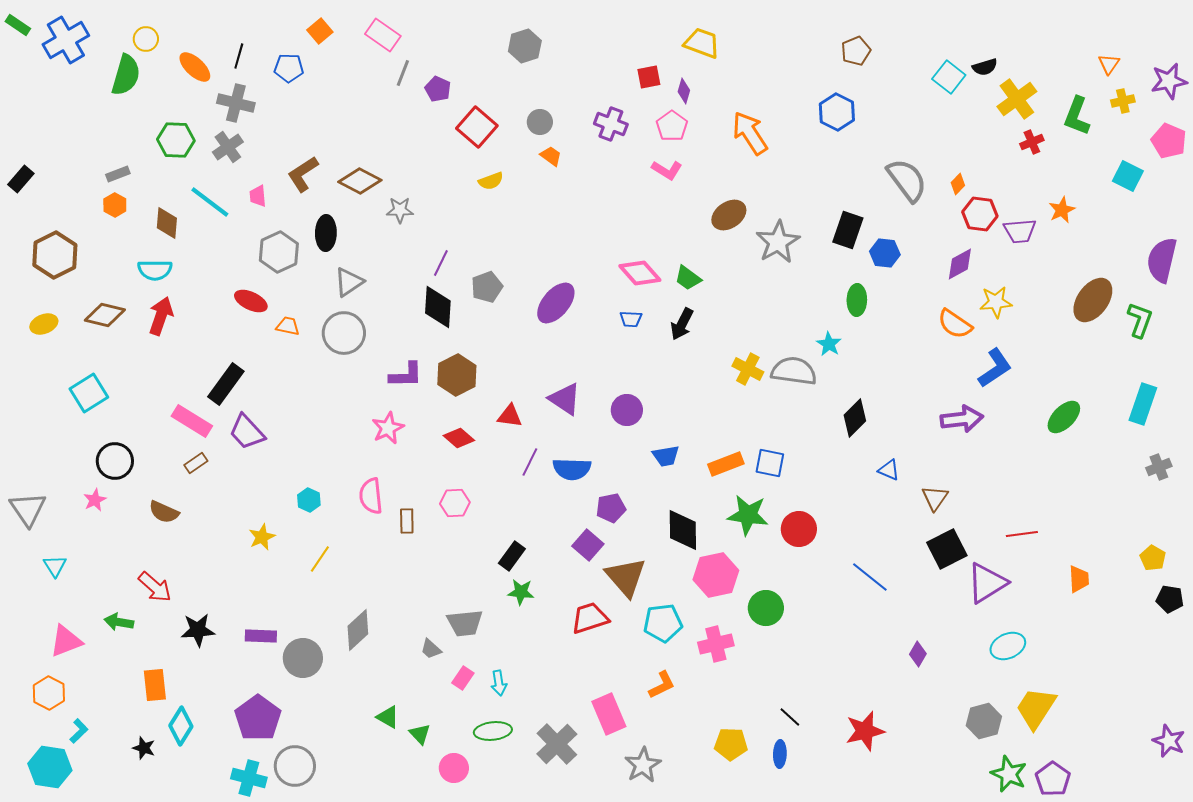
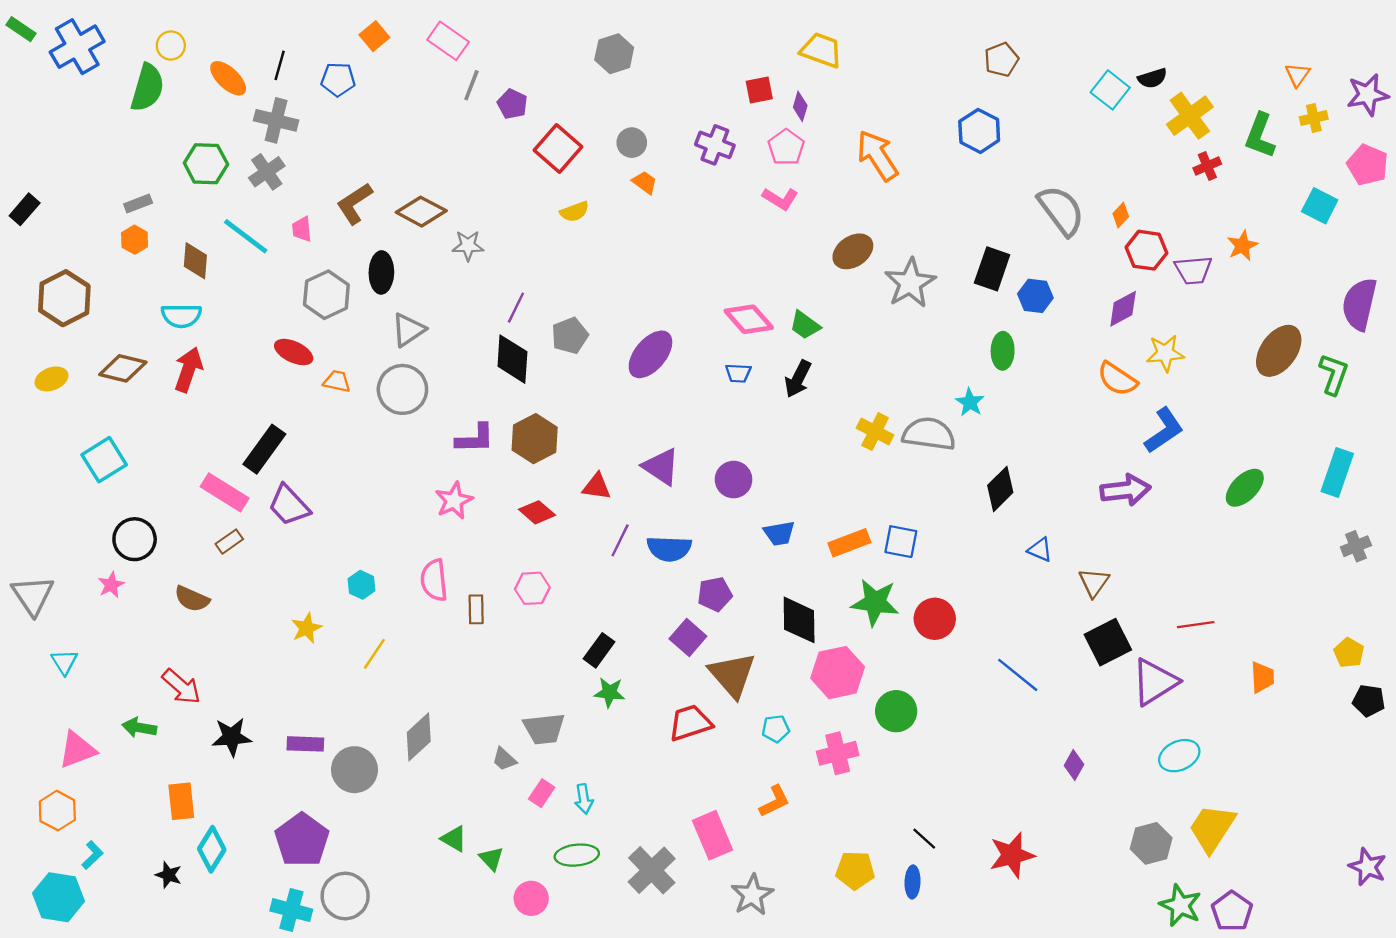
cyan pentagon: (663, 623) -> (776, 729), size x0.6

